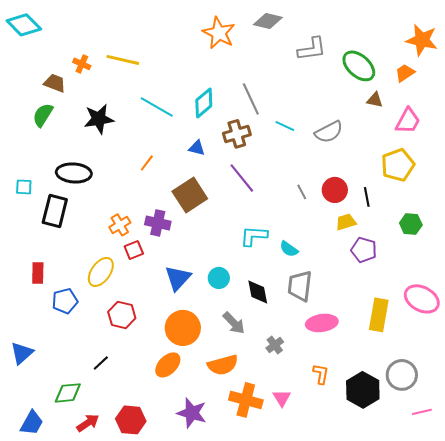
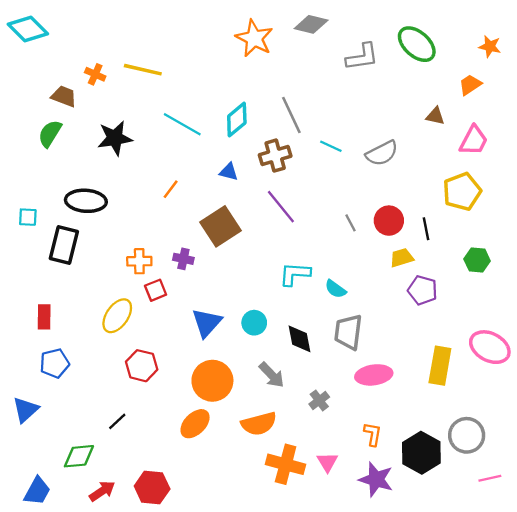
orange star: (422, 40) -> (490, 46), size x0.6
green ellipse: (359, 66) -> (417, 44), moved
purple cross: (158, 223) -> (183, 259), size x0.7
orange cross: (120, 225) -> (139, 261), turned 30
blue pentagon: (65, 301) -> (55, 363), moved
purple star: (192, 413) -> (376, 479), moved

